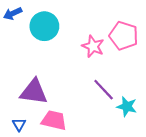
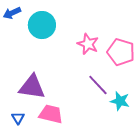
pink pentagon: (124, 36) -> (121, 52), moved

